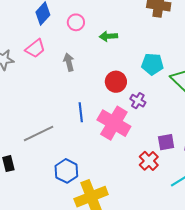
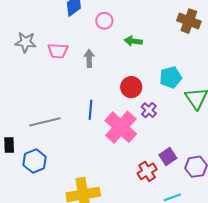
pink trapezoid: (35, 48) -> (58, 51), moved, turned 30
cyan pentagon: (152, 64) -> (171, 77), turned -30
purple square: (166, 142) -> (168, 157), turned -36
blue hexagon: (66, 171) -> (35, 161), moved

